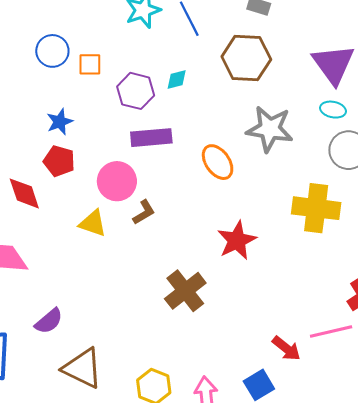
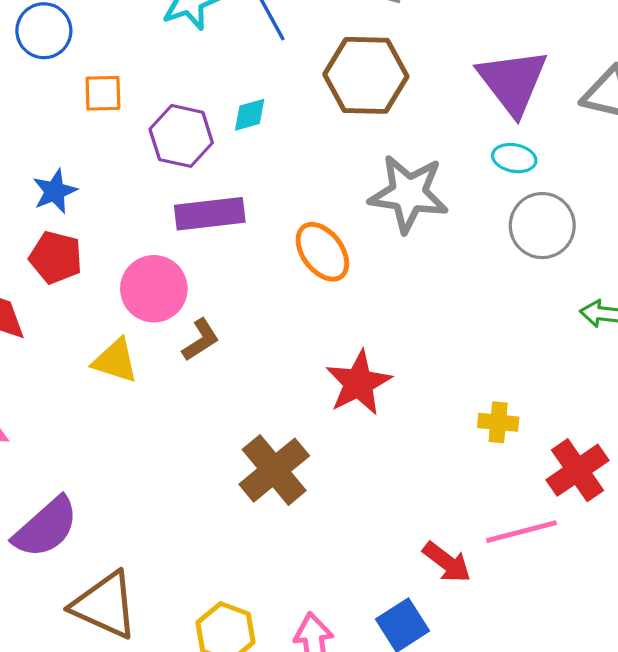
blue circle: (52, 51) -> (44, 31), moved
yellow cross: (316, 208) -> (498, 422), moved, size x0.5
purple semicircle: (49, 321) -> (46, 527), size x1.4

